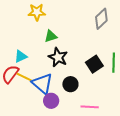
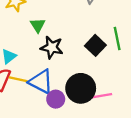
green triangle: (51, 36) -> (38, 25), turned -32
black circle: (70, 84) -> (81, 88), moved, size x1.6

